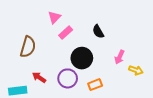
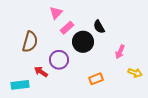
black circle: (82, 58) -> (83, 42), moved
yellow arrow: (136, 70) -> (135, 73), moved
purple circle: (68, 78) -> (59, 60), moved

